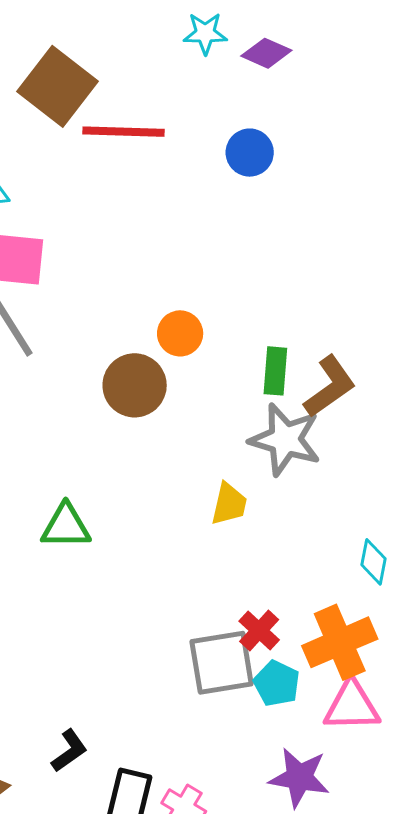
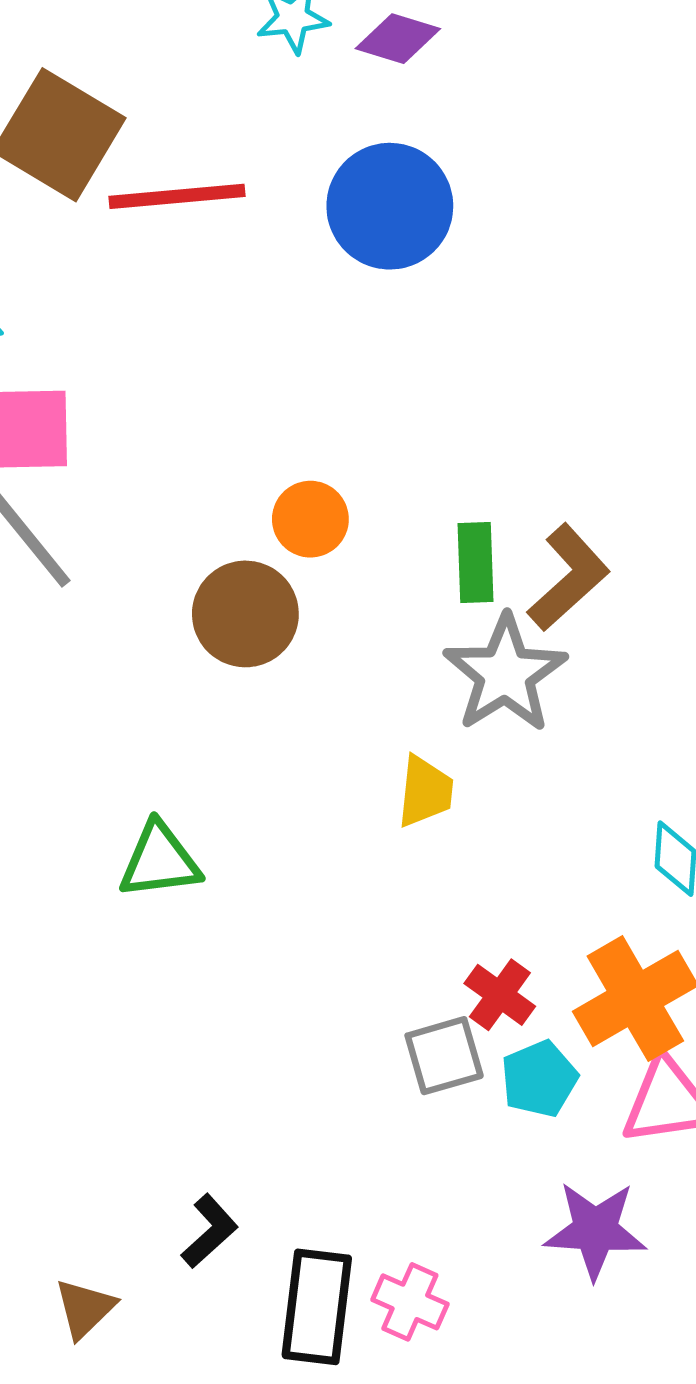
blue circle: (250, 153) -> (390, 206), size x1.6
gray star: (285, 440) -> (505, 674), turned 30
gray square: (222, 663) -> (444, 1056), size x0.7
cyan pentagon: (277, 683) -> (539, 1079), turned 30

